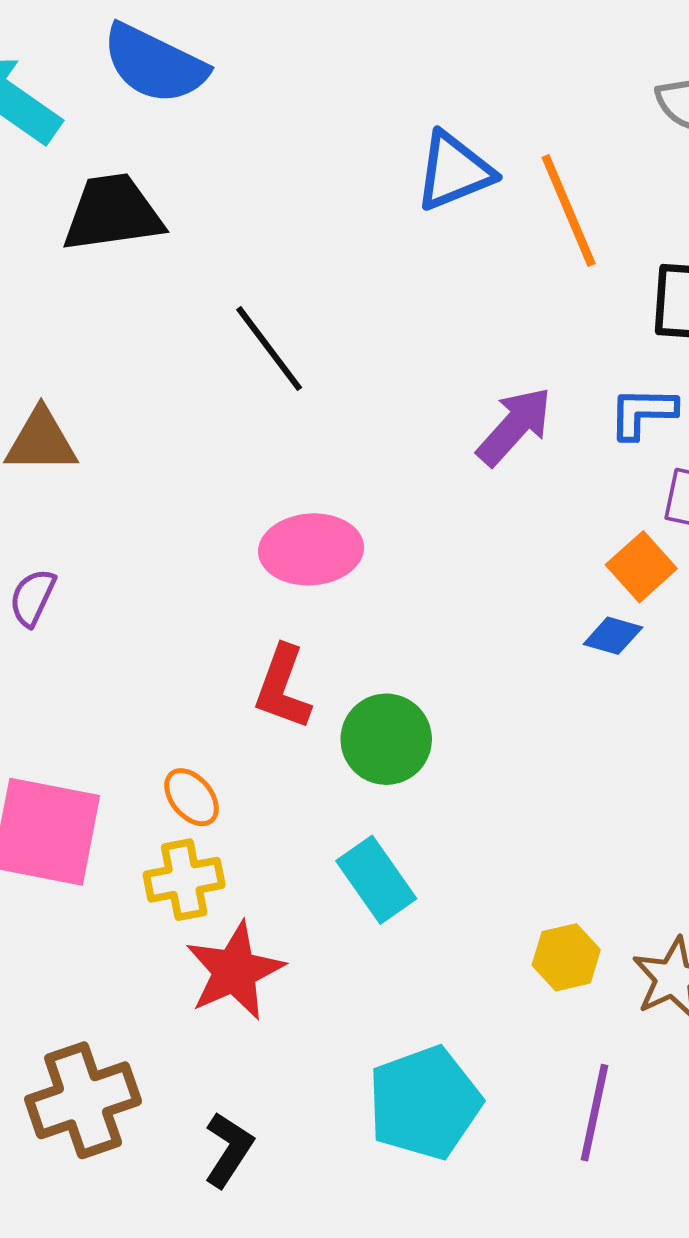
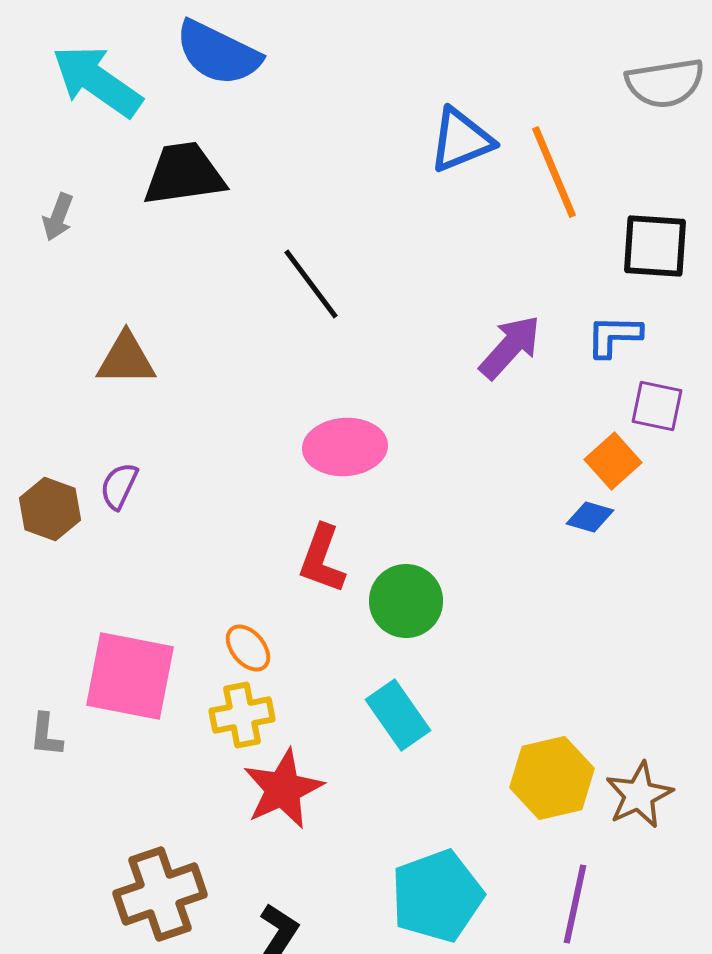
yellow hexagon: (566, 957) -> (552, 778), size x1.5

